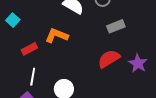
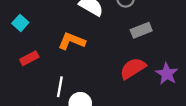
red rectangle: (29, 49) -> (29, 58), moved
white line: (33, 77) -> (60, 87), moved

